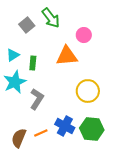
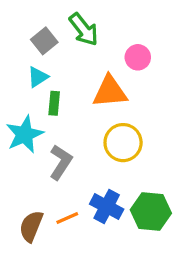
cyan triangle: (13, 55) -> (38, 77), moved
yellow circle: (88, 91) -> (123, 143), moved

